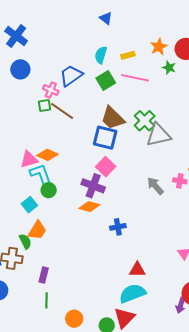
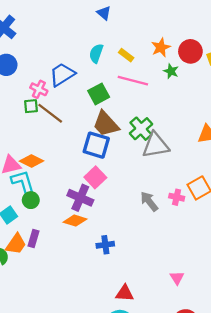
yellow rectangle: (128, 55) -> (126, 55), turned 48
green square: (106, 80) -> (99, 94), moved
purple rectangle: (44, 275) -> (33, 239), moved

